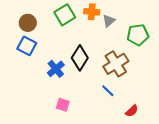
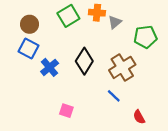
blue cross: (56, 69) -> (50, 67), moved
red semicircle: (132, 111) -> (139, 117), turned 104

